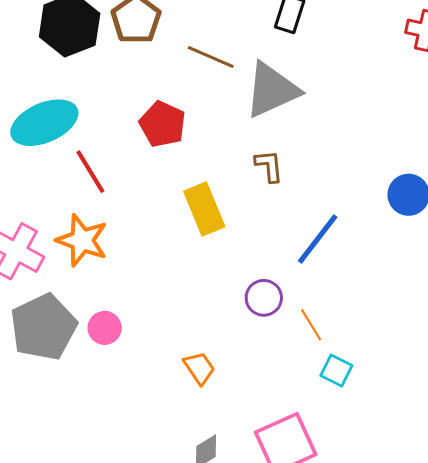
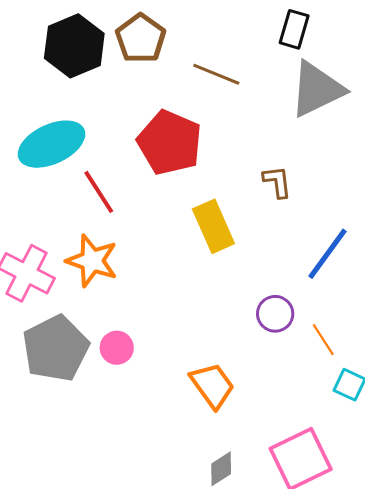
gray triangle: (272, 90) -> (317, 89), moved
red pentagon: (162, 124) -> (170, 143), size x1.4
orange trapezoid: (199, 368) -> (212, 385), size x1.4

